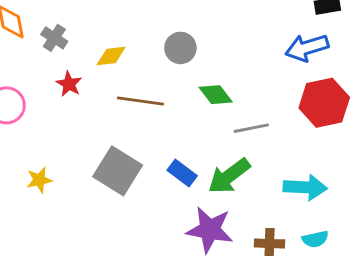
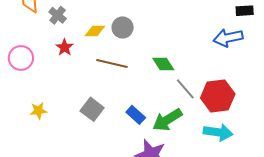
gray circle: (180, 48) -> (123, 27), moved
red hexagon: (324, 103) -> (218, 96), moved
gray line: (251, 128) -> (185, 89), turned 55
gray square: (118, 171) -> (92, 109), size x0.7

